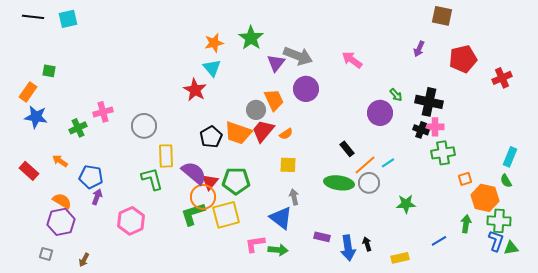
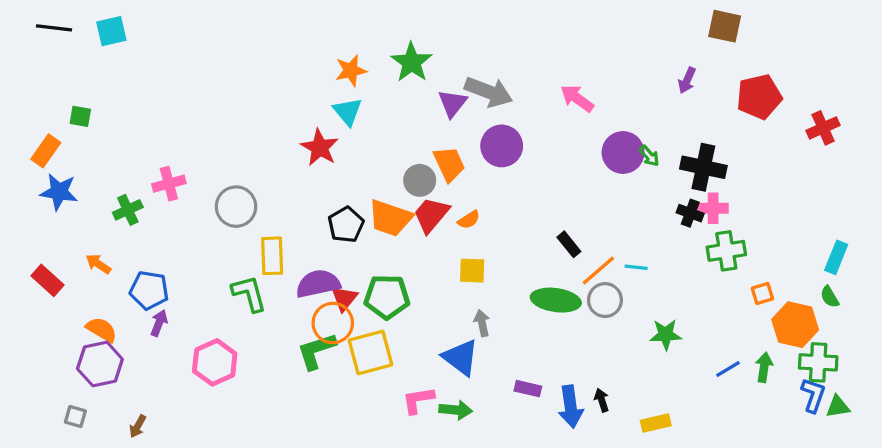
purple circle: (380, 113) -> (623, 152), moved
cyan line: (388, 163) -> (636, 267), turned 40
purple semicircle: (194, 173) -> (318, 284), turned -52
blue line: (439, 241) -> (728, 369), moved

